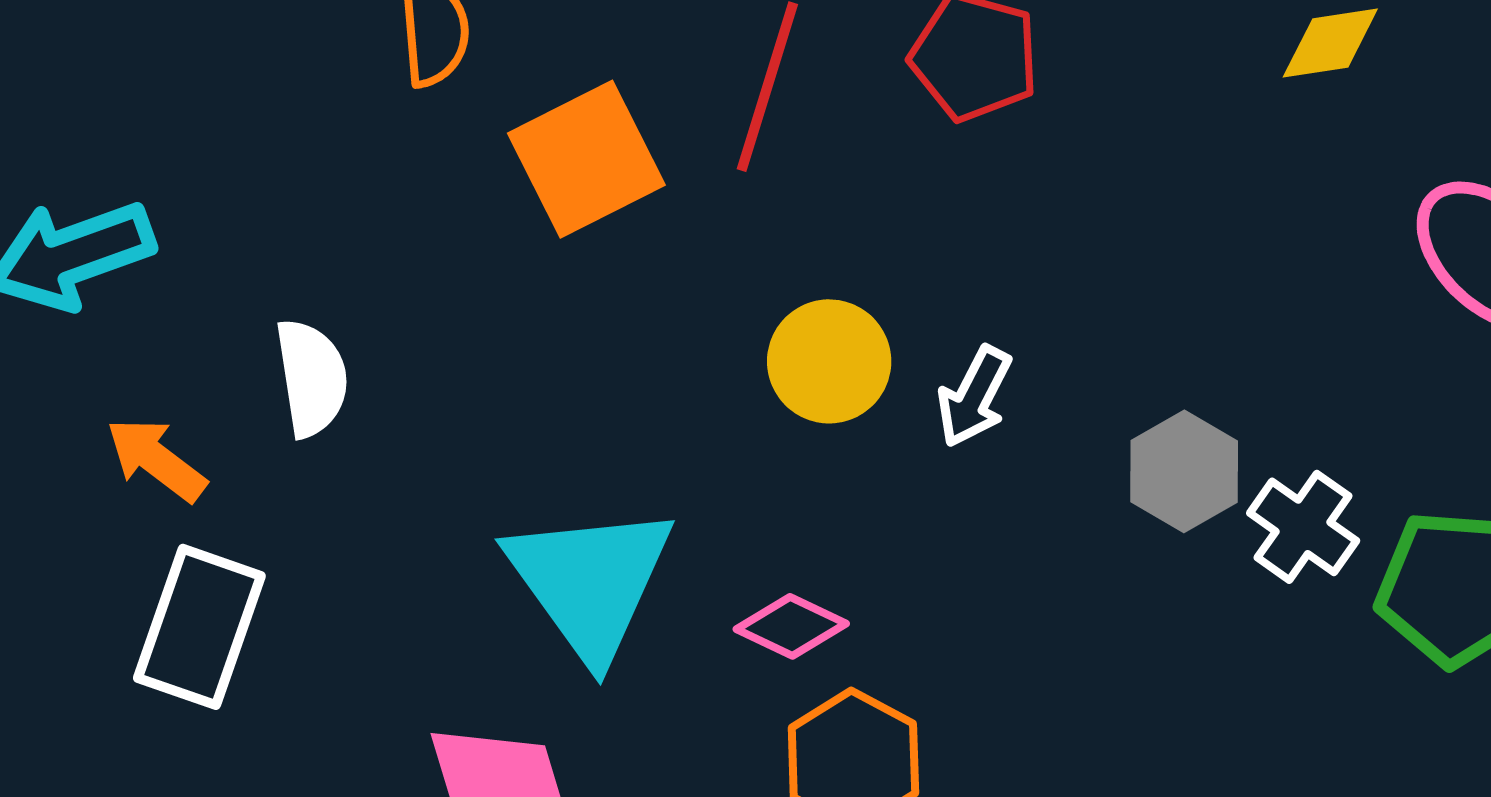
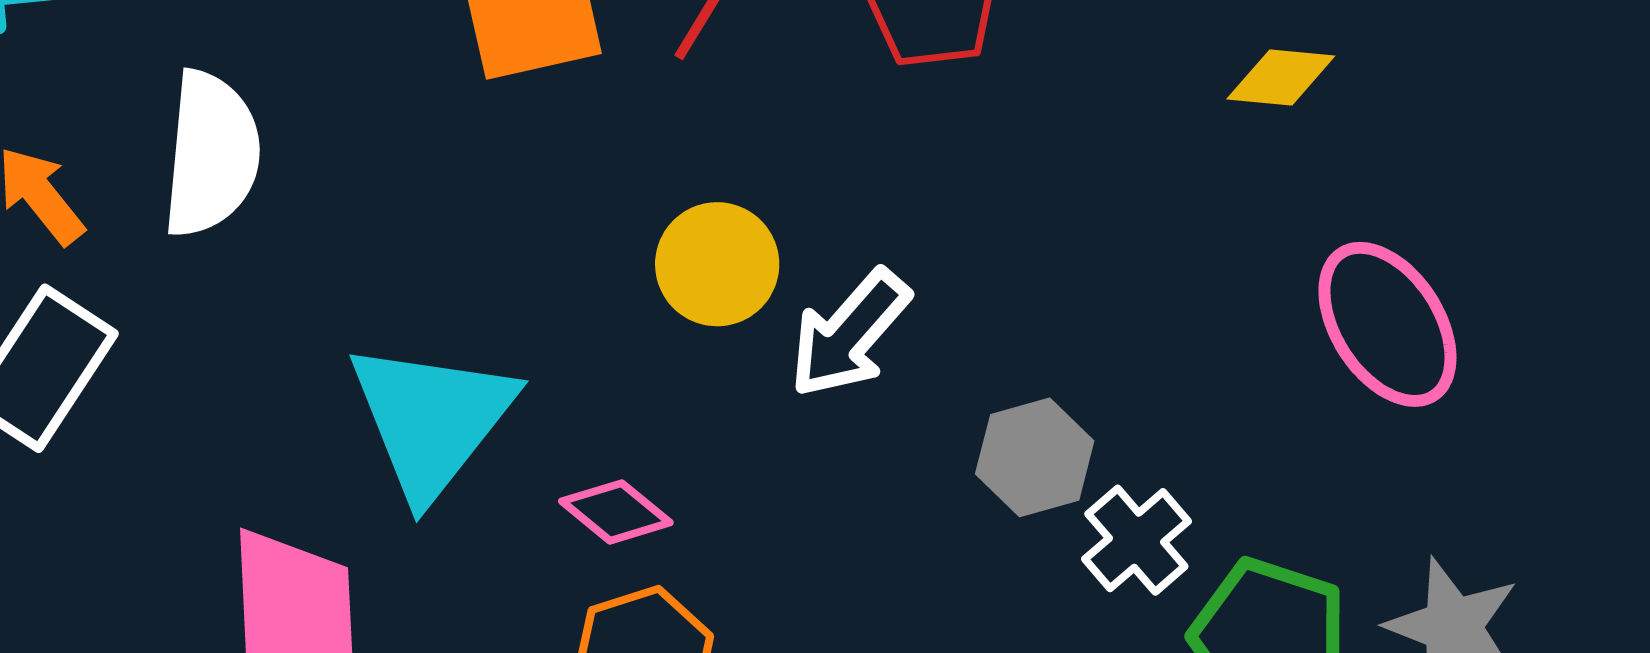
white semicircle: (312, 378) -> (211, 154), size x1.4
white arrow: (974, 397) -> (849, 334), size x1.4

